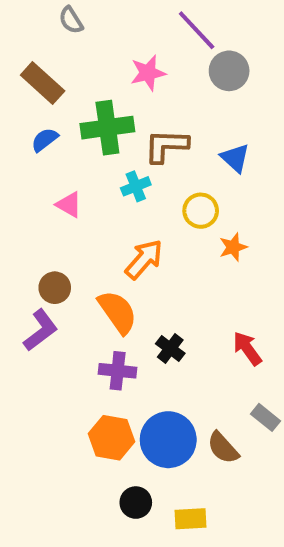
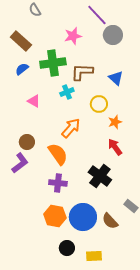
black cross: (170, 348) -> (100, 176), moved, size x1.6
red arrow: (247, 348) -> (115, 147), moved

